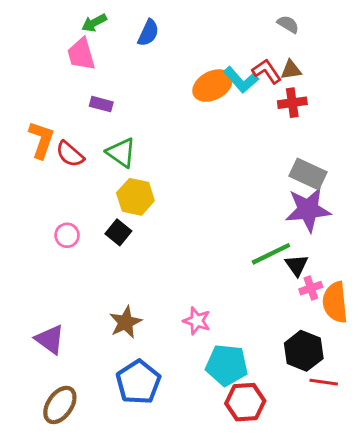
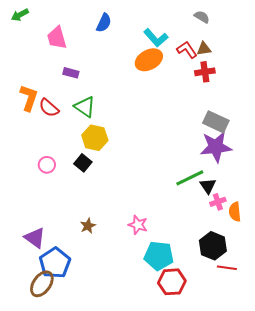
green arrow: (94, 23) -> (20, 15), moved
cyan L-shape: (241, 80) -> (156, 38), moved
orange semicircle: (335, 302) -> (235, 212), size x0.7
brown star: (125, 322) -> (88, 226), size x0.7
blue pentagon: (138, 382) -> (55, 263), moved

